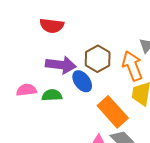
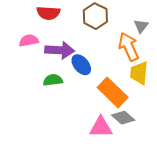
brown hexagon: (98, 59) -> (95, 16), moved
pink semicircle: (26, 90) -> (29, 41), moved

